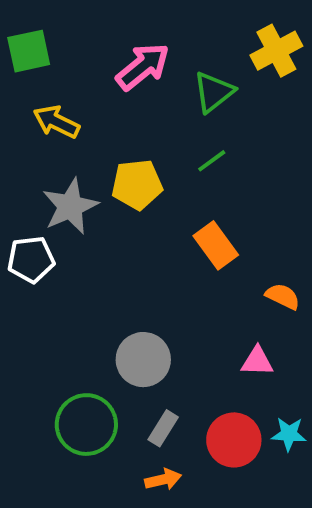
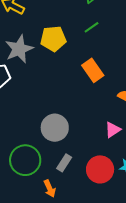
pink triangle: (257, 361) -> (113, 130), turned -36
orange arrow: (163, 479) -> (50, 189), moved, turned 78

